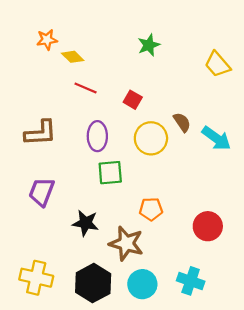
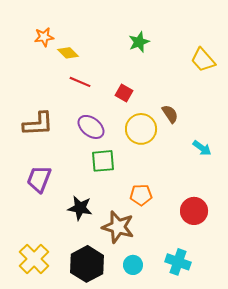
purple ellipse: (97, 136) -> (91, 127), turned -52
cyan arrow: (216, 138) -> (202, 148), moved, size x0.7
yellow cross: (36, 278) -> (34, 259), turned 32
cyan circle: (142, 284) -> (133, 265), size x0.7

